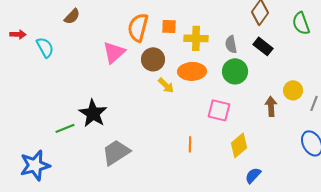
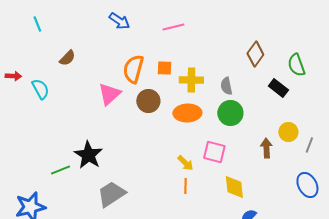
black rectangle: (263, 46) -> (278, 88), moved
yellow arrow: (166, 85) -> (185, 163), moved
yellow diamond: (239, 145) -> (234, 187), turned -55

